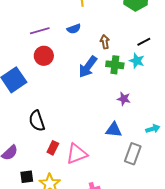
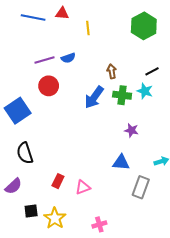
blue semicircle: (74, 29) -> (68, 58), moved
black semicircle: (37, 121) -> (25, 153), moved
pink triangle: (77, 154) -> (83, 187), size x0.7

